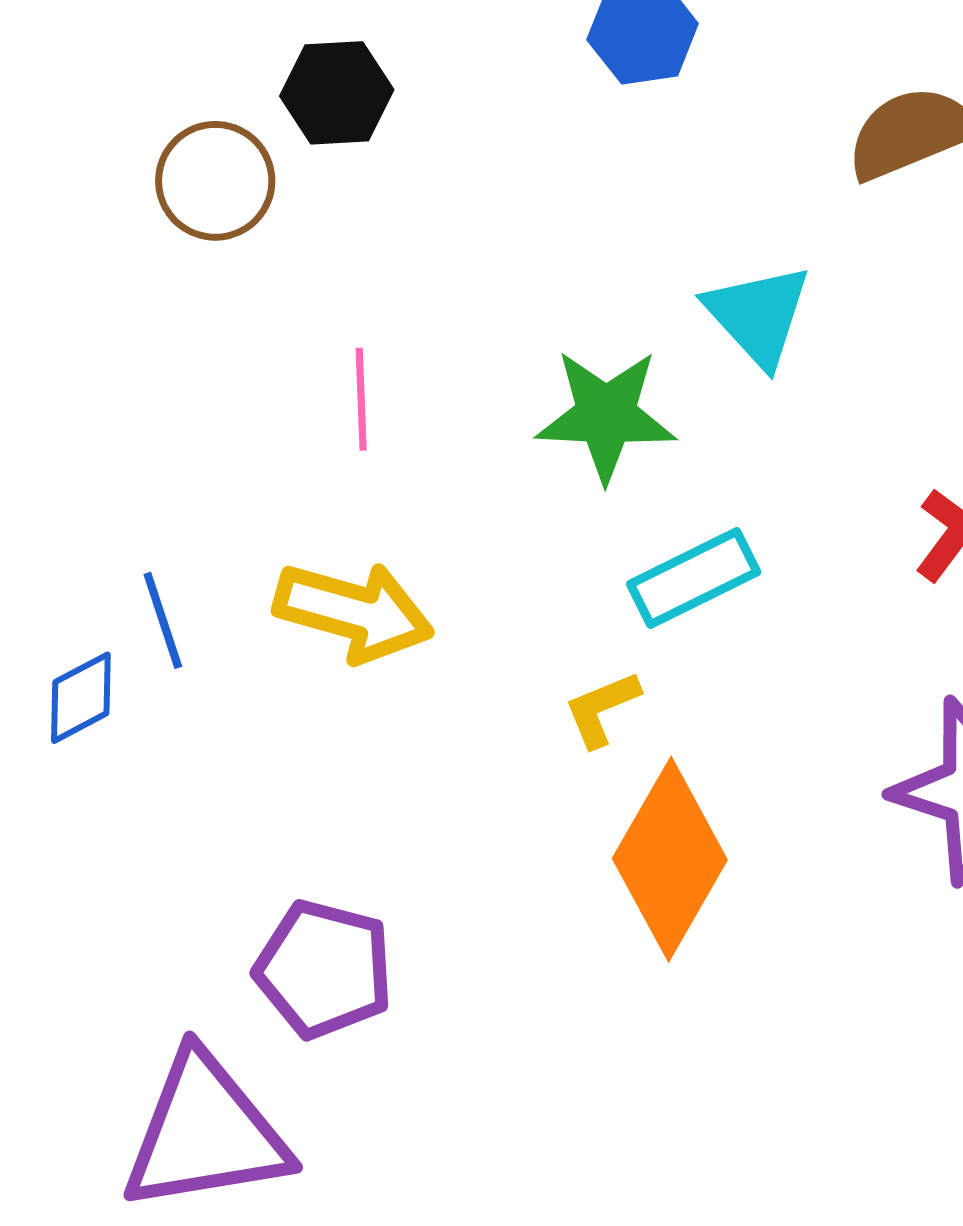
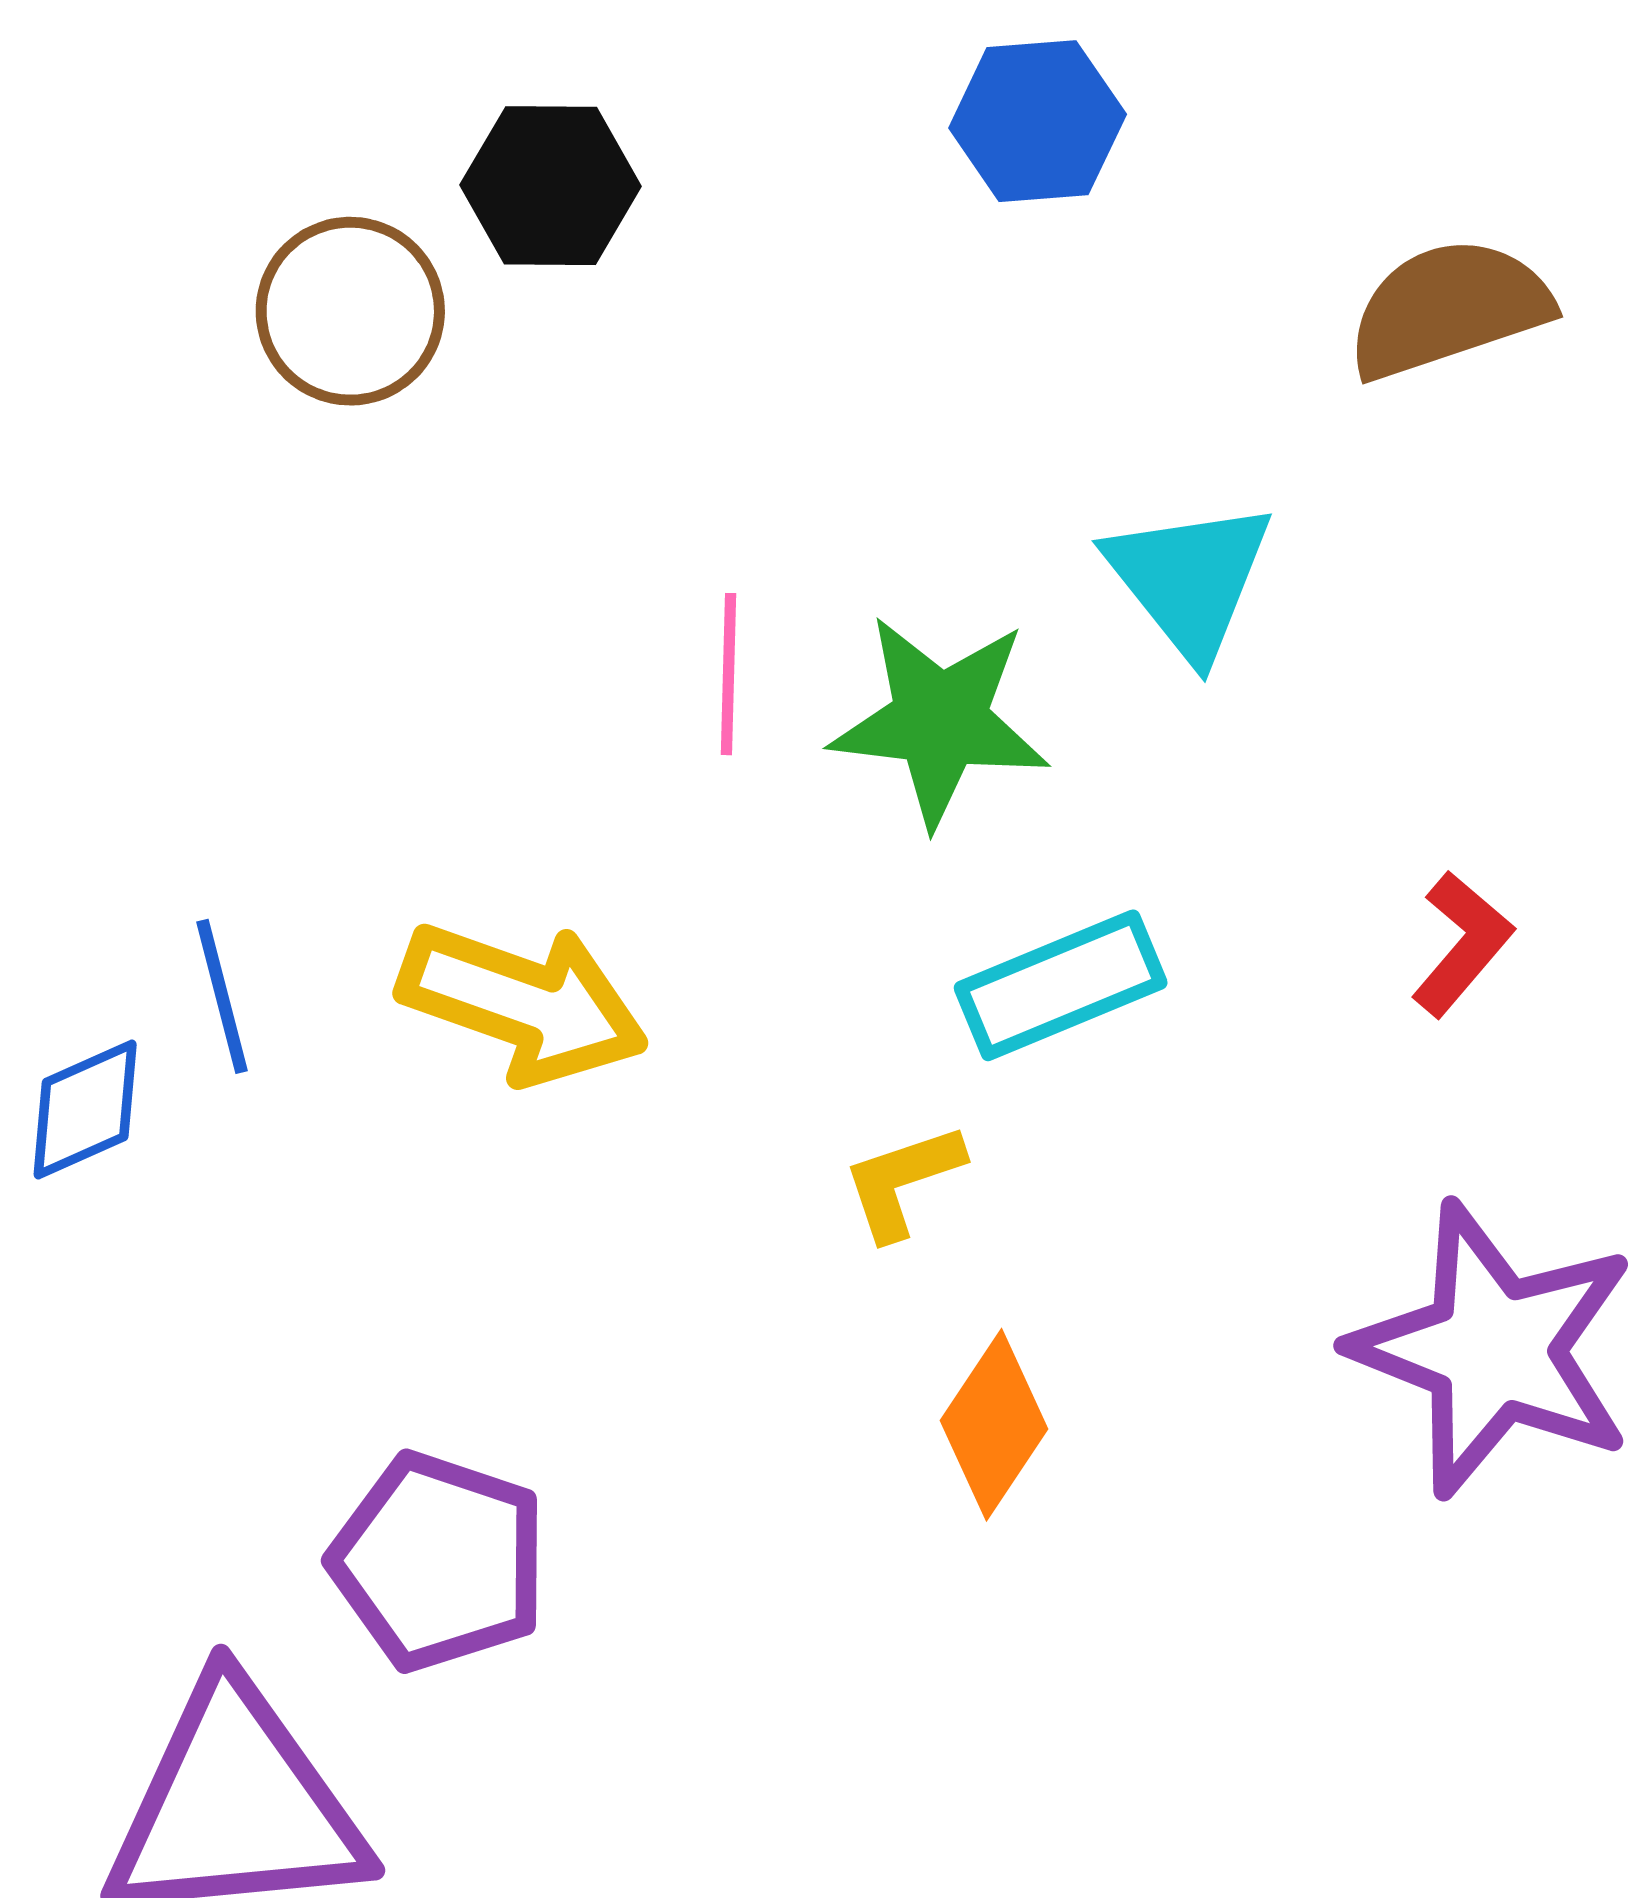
pink line: (361, 399) -> (728, 674), moved
orange diamond: (670, 859) -> (994, 1425), size x0.6

